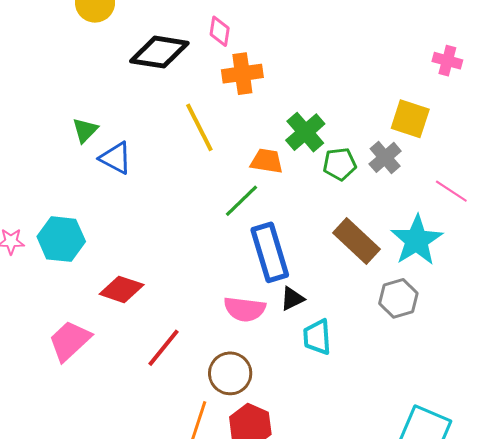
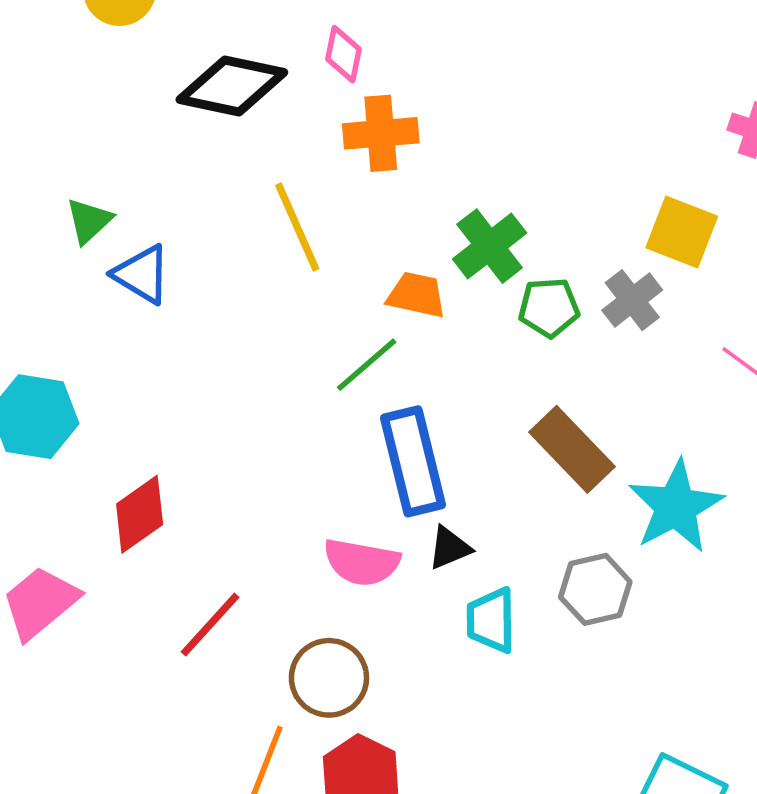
cyan star: (417, 240) -> (676, 506), moved
red diamond: (122, 289) -> (140, 514), turned -57
gray hexagon: (398, 298) -> (595, 589), moved

